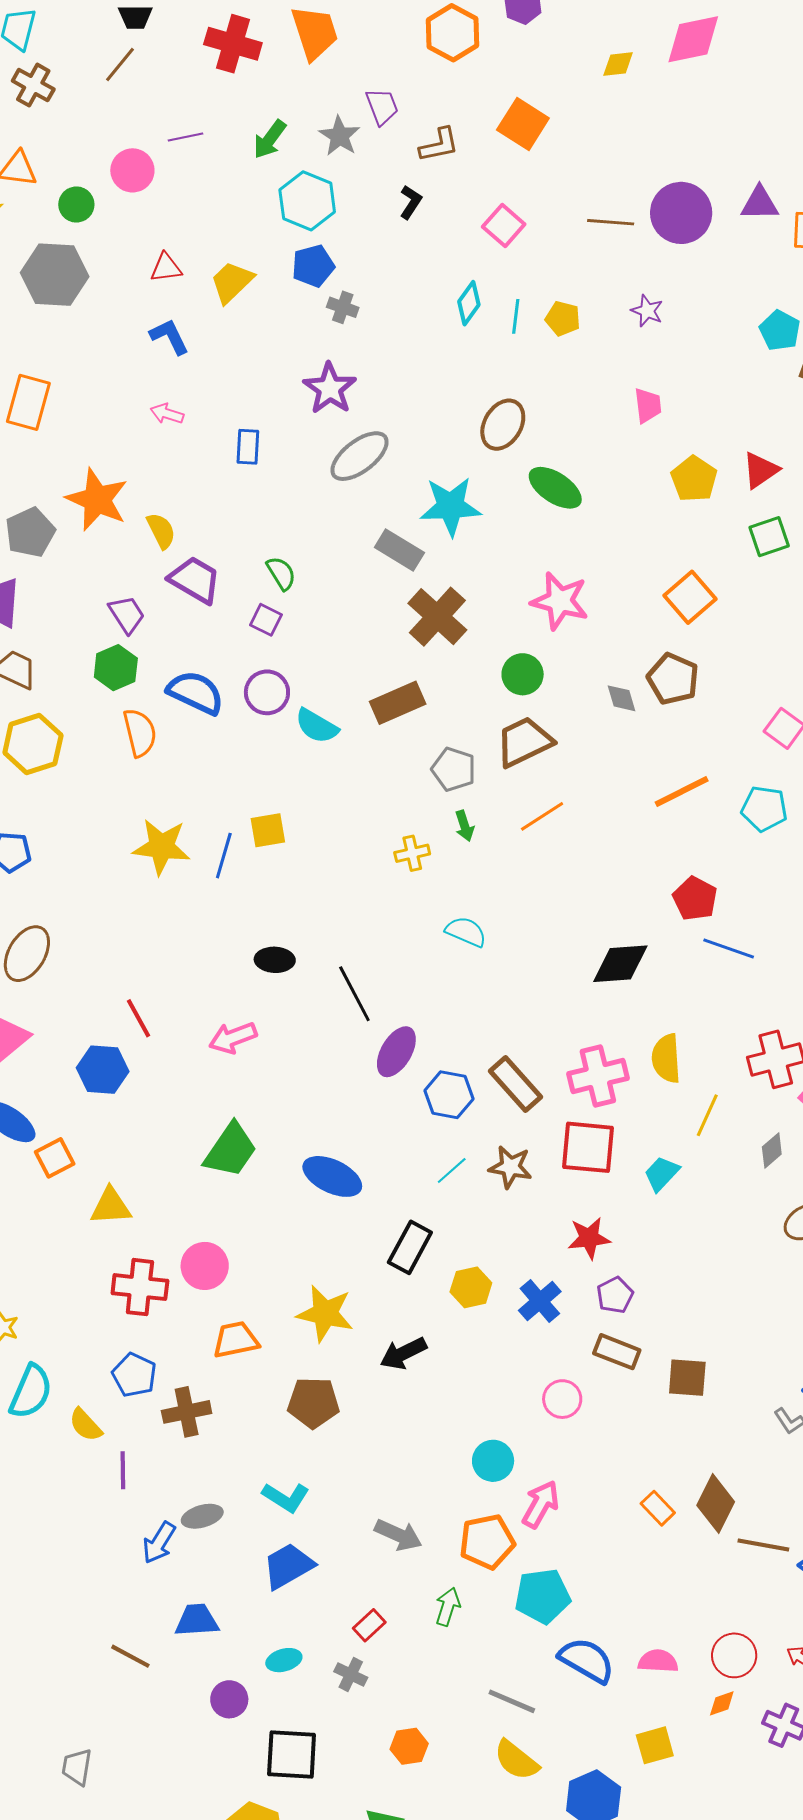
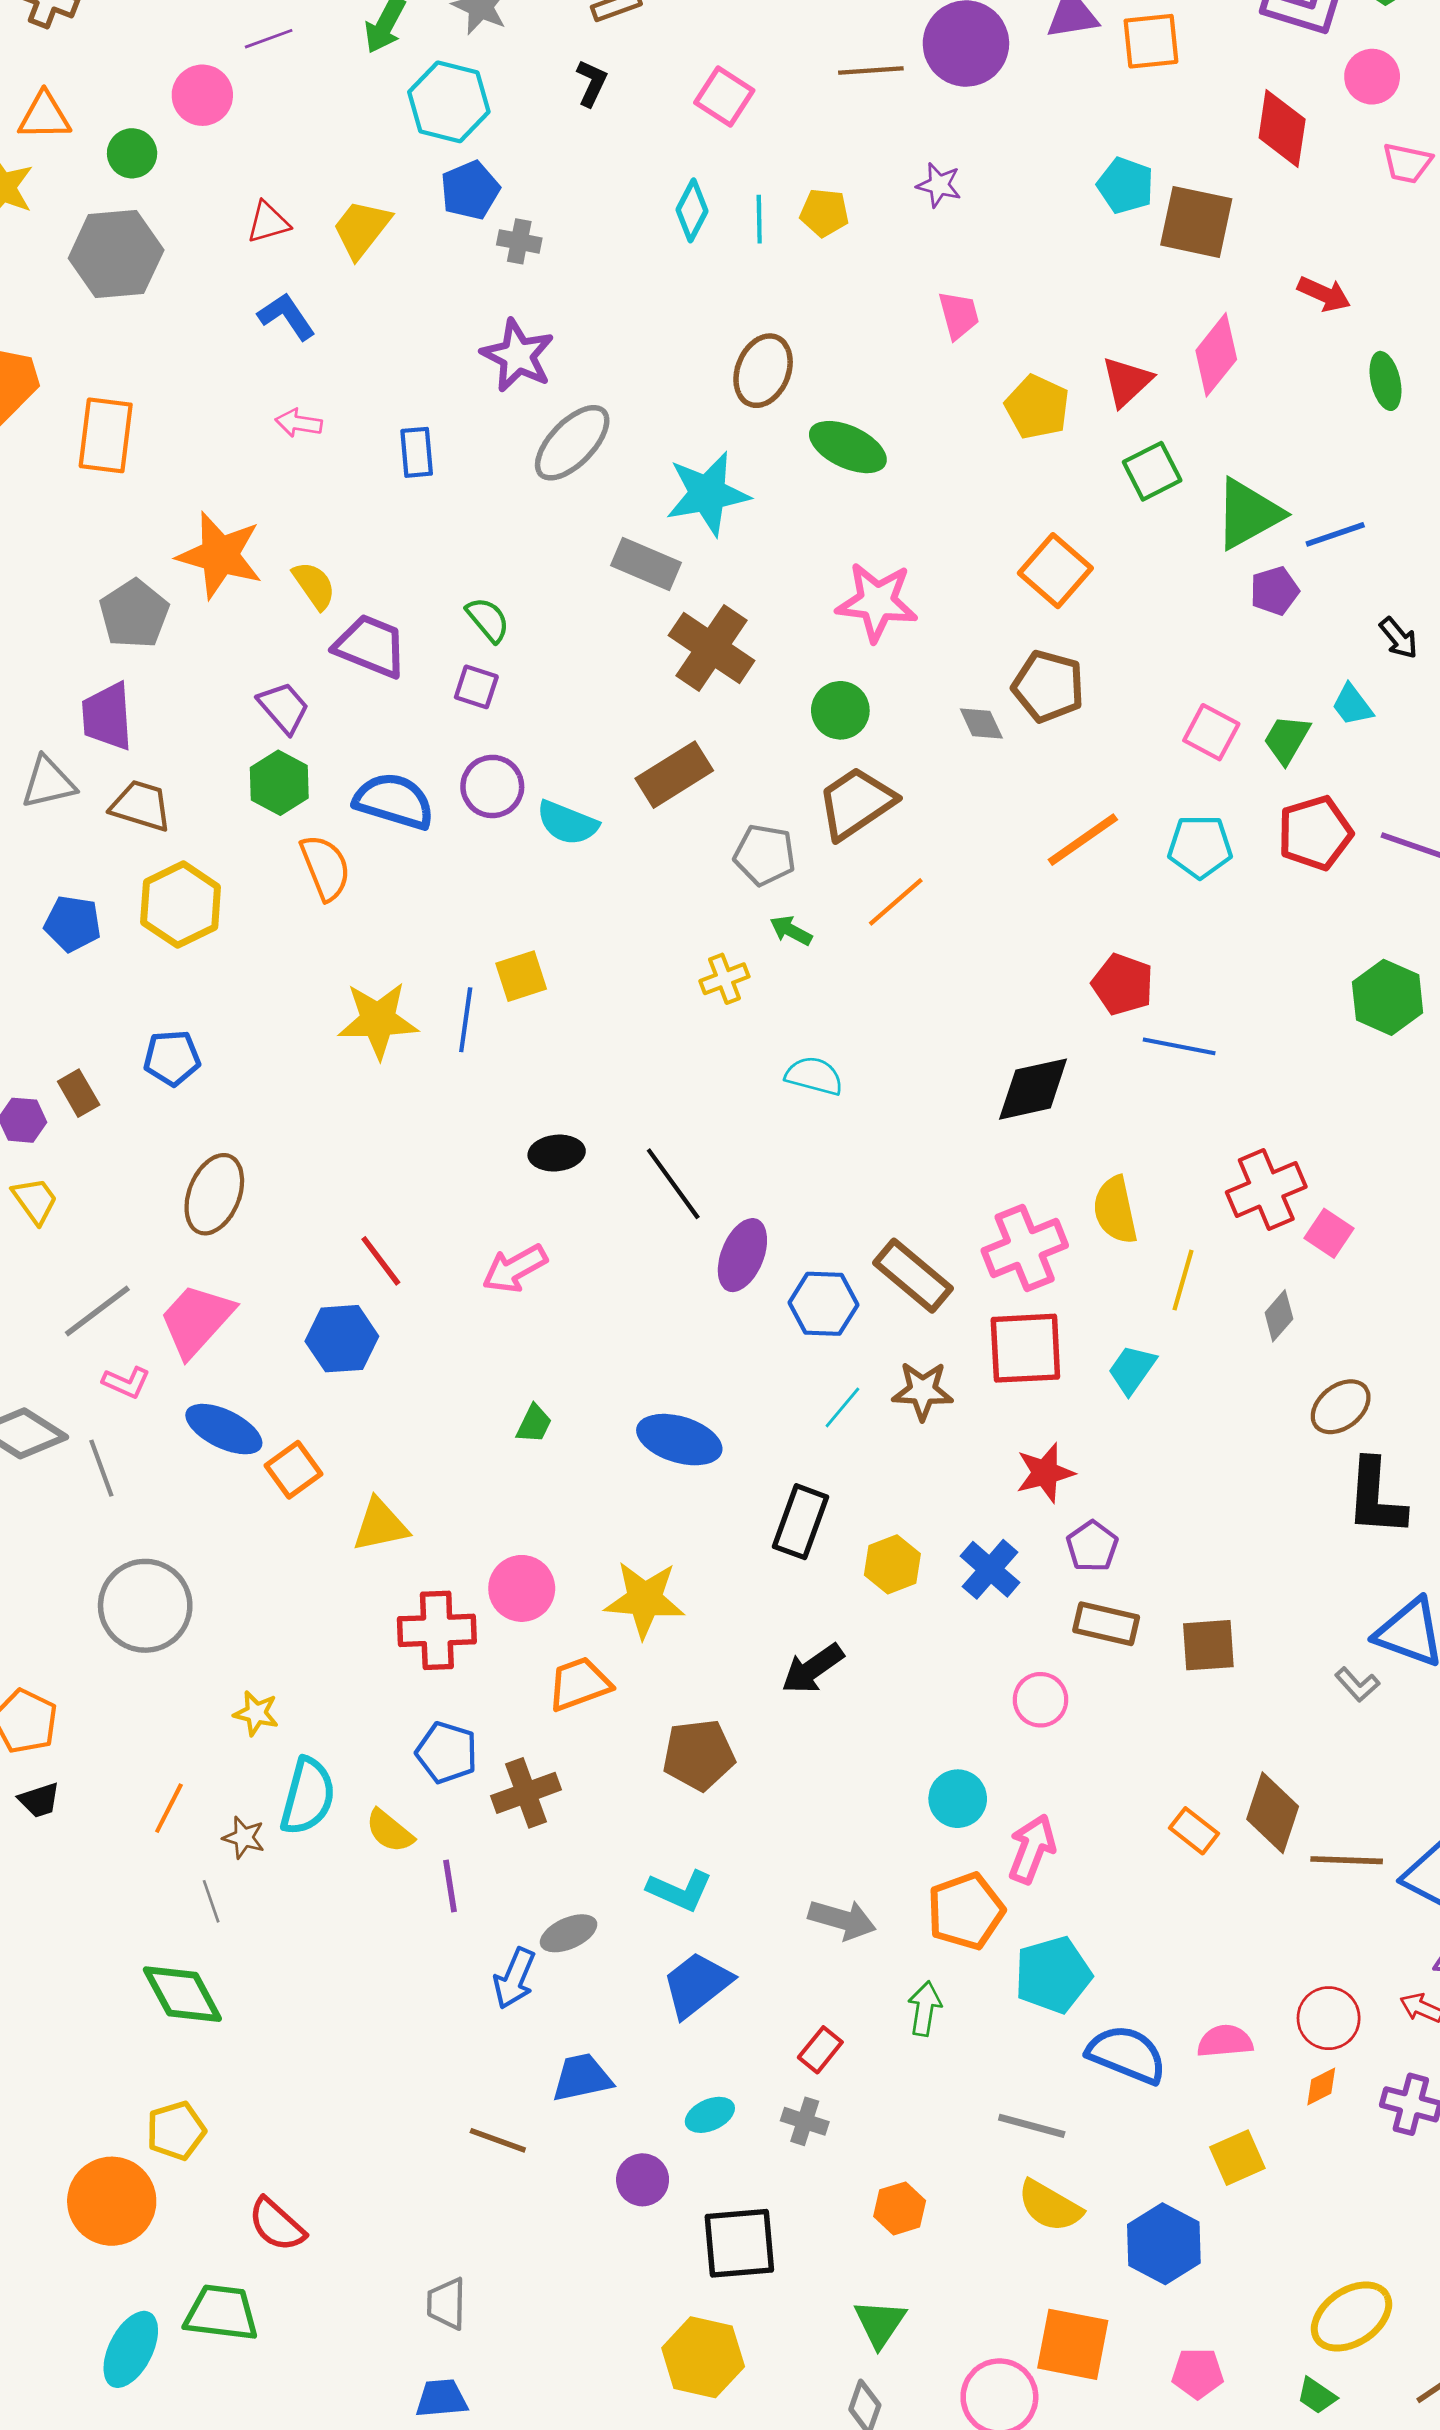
green arrow: (465, 826) -> (791, 931), turned 144
green trapezoid: (231, 1150) -> (534, 1424), size x0.5
yellow star: (325, 1314) -> (645, 1599), moved

